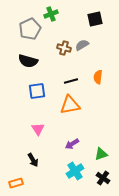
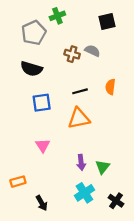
gray semicircle: (82, 45) -> (92, 51), turned 56
purple arrow: (72, 144) -> (81, 162), turned -64
green triangle: (101, 154) -> (103, 167), moved, turned -32
black arrow: (33, 160) -> (42, 203), moved
orange rectangle: (16, 183) -> (18, 182), moved

